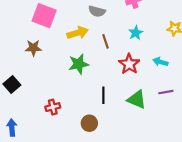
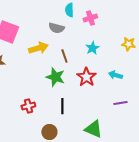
green star: (79, 64) -> (55, 77), moved, turned 30
green triangle: (137, 100) -> (93, 129), moved
red cross: (53, 107) -> (28, 106), moved

